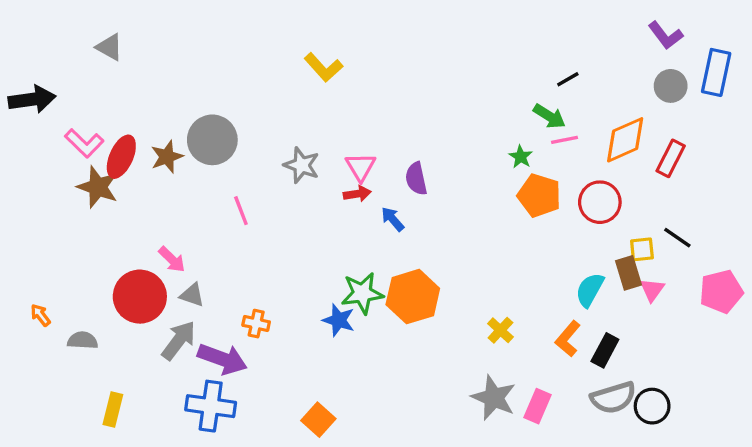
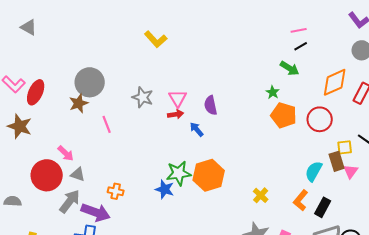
pink line: (564, 140) -> (299, 30), moved
brown star: (167, 157) -> (79, 103), moved
brown star: (98, 187) -> (20, 126), moved

